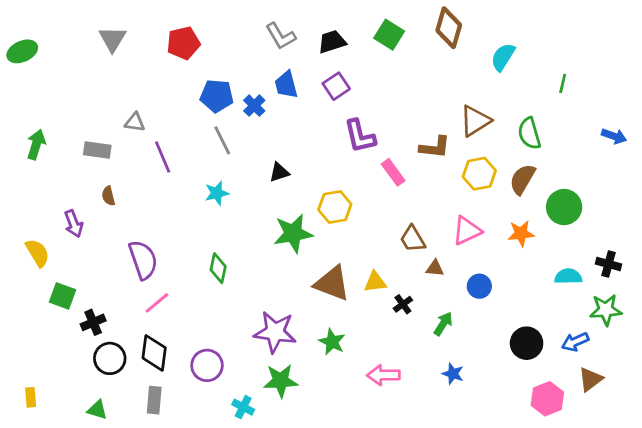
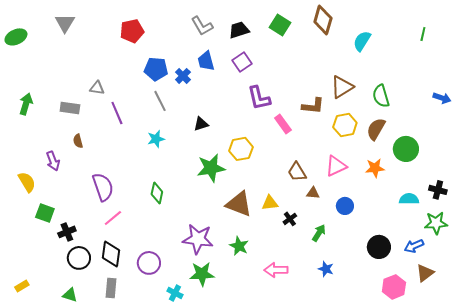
gray triangle: (113, 39) -> (65, 23), moved
green line: (563, 83) -> (423, 34), moved
yellow rectangle: (31, 397) -> (22, 286), turned 64

